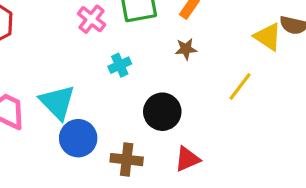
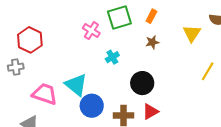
yellow triangle: (268, 37) -> (192, 33), moved, turned 36
yellow line: (240, 87) -> (208, 71), moved
red triangle: (187, 159) -> (150, 112), moved

